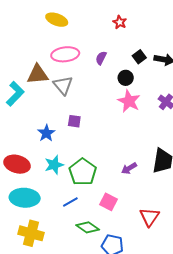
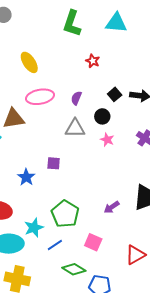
yellow ellipse: (57, 20) -> (29, 62), turned 40
gray triangle: (63, 85) -> (75, 128), moved, turned -45
pink star: (129, 101) -> (107, 140), size x0.6
cyan star: (54, 165) -> (34, 228), moved
red triangle: (150, 217) -> (135, 255), turned 30

